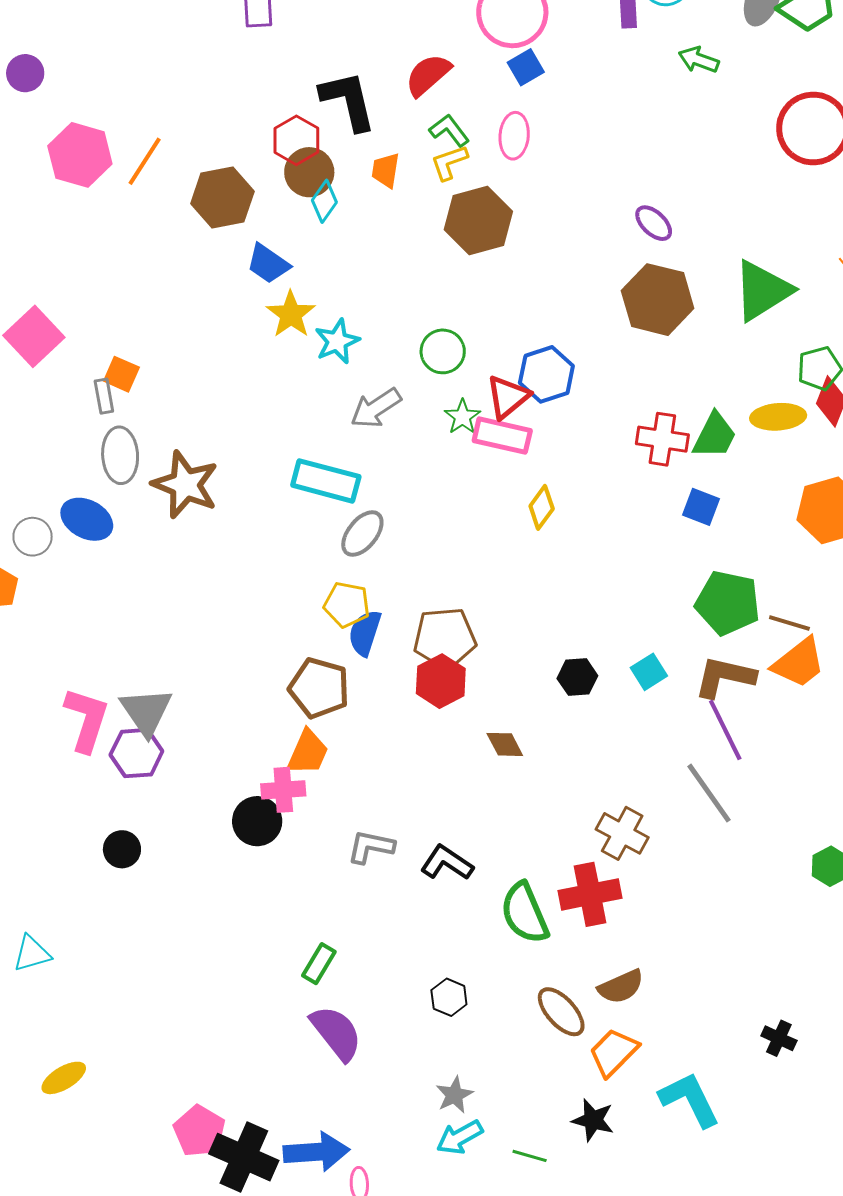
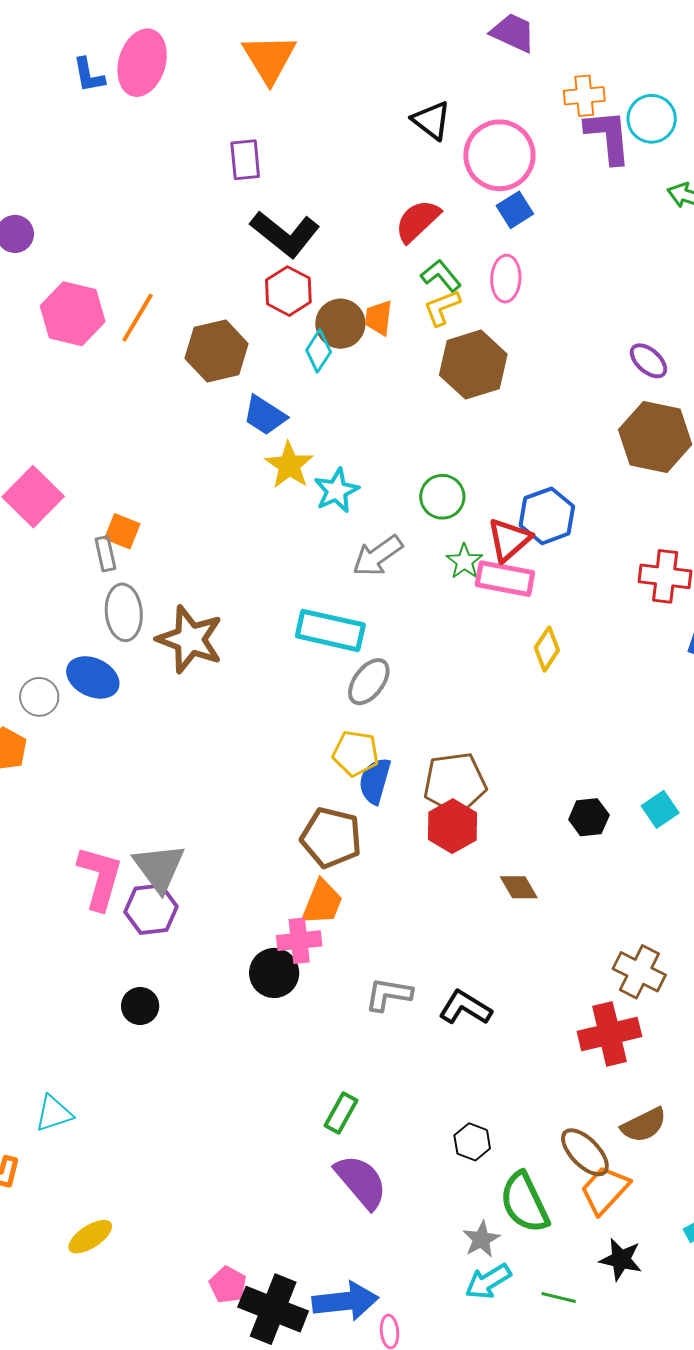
black L-shape: (348, 101) -> (285, 234), moved, turned 144
brown circle: (309, 172) -> (340, 324), moved
green semicircle: (525, 913) -> (524, 1202), moved
orange trapezoid: (614, 1052) -> (605, 1190), moved
pink pentagon: (199, 1131) -> (228, 1285), size x0.7

